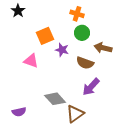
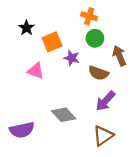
black star: (18, 11) -> (26, 28), moved
brown arrow: (103, 48) -> (119, 56), turned 54
purple semicircle: (19, 112) -> (22, 130), size x1.5
brown triangle: (75, 114) -> (103, 136), moved

